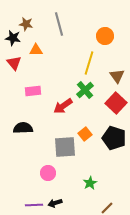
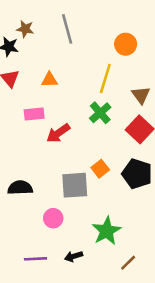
orange triangle: (36, 50) -> (49, 80), moved
red arrow: (63, 106) -> (58, 133), moved
black semicircle: (23, 128) -> (20, 188), moved
green star: (90, 183) -> (107, 231), size x1.6
black arrow: (55, 203) -> (74, 256), moved

